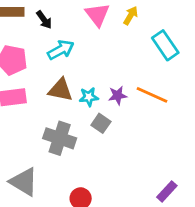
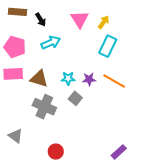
cyan rectangle: (165, 45) -> (108, 46), moved, turned 55
brown triangle: (60, 90) -> (39, 79), moved
gray triangle: (24, 182) -> (16, 136), size x0.7

